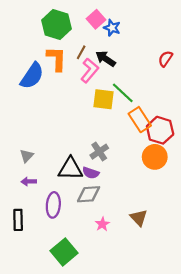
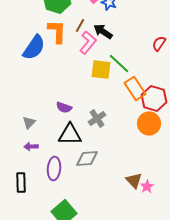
red semicircle: (165, 59) -> (159, 43), moved
purple semicircle: (91, 173) -> (64, 107), moved
pink star: (102, 224) -> (147, 186), moved

